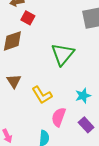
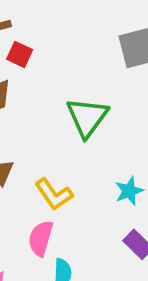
pink semicircle: (59, 117) -> (41, 238), moved

